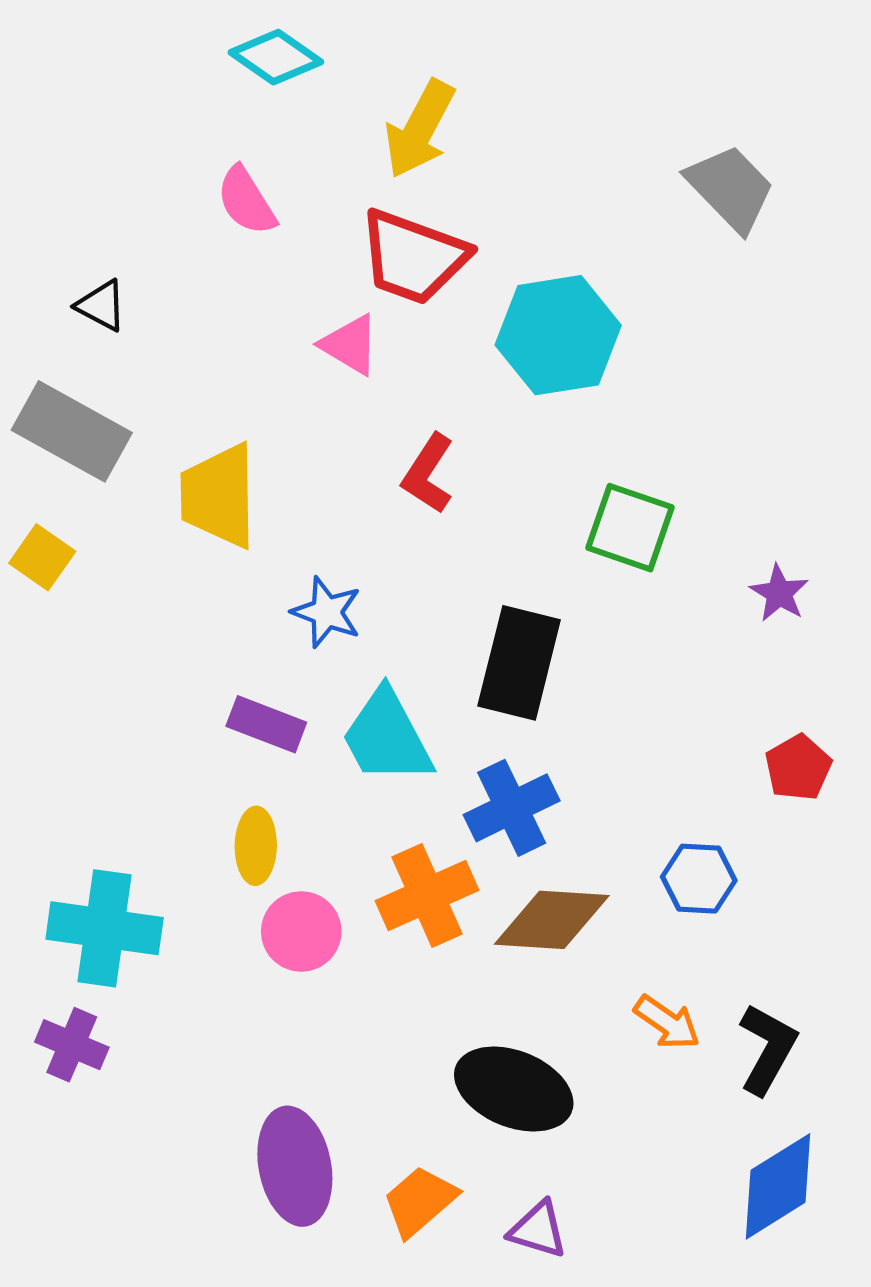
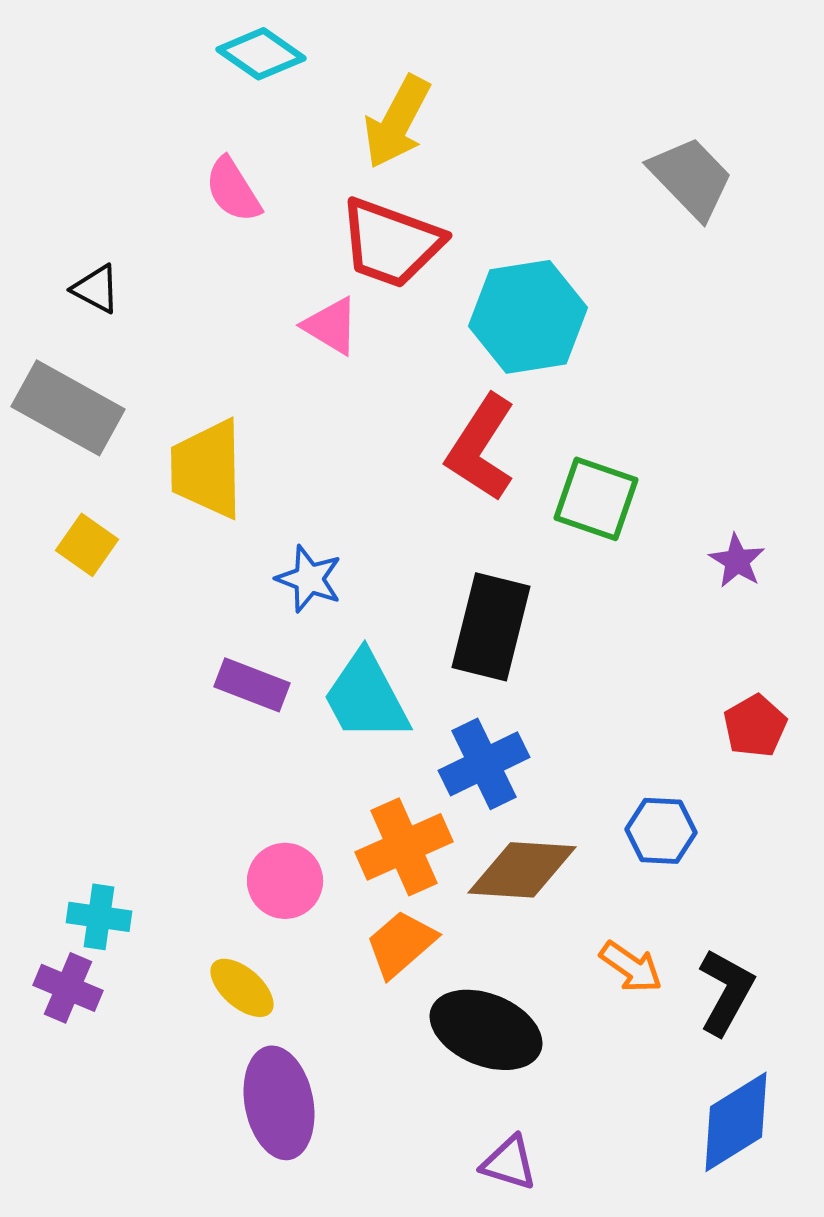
red L-shape: (428, 474) -> (481, 448), moved, size x1.4
yellow square: (42, 557) -> (87, 545), moved
yellow ellipse: (256, 846) -> (242, 988), moved, turned -50
cyan cross: (105, 928) -> (99, 917), moved, size x0.6
orange trapezoid: (420, 1201) -> (401, 944), moved

